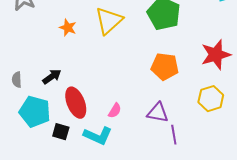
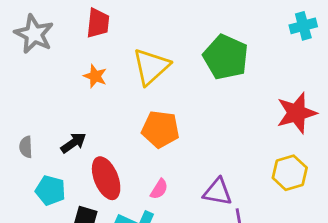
orange pentagon: (165, 67) -> (161, 129), moved
cyan pentagon: (35, 112) -> (50, 190), size x0.7

